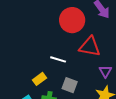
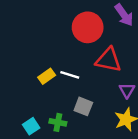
yellow rectangle: (40, 79) -> (47, 76), moved

